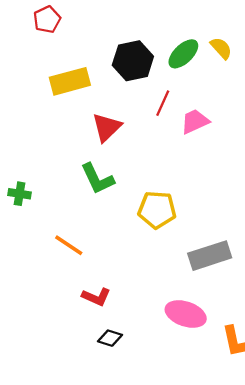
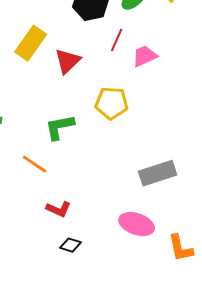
yellow rectangle: (70, 81) -> (31, 43), moved, turned -40
green L-shape: (97, 179) -> (60, 127), moved, turned 104
yellow pentagon: (157, 210) -> (112, 103), moved

